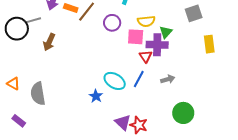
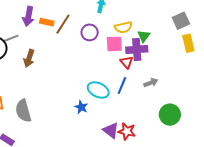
gray square: (194, 13) -> (181, 21), moved

